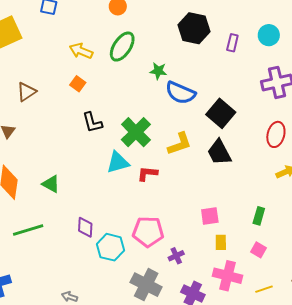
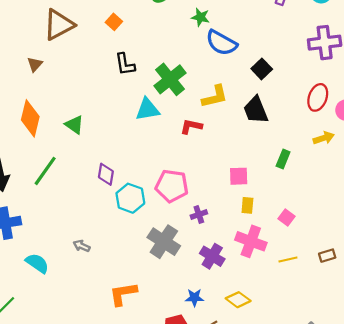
brown triangle: (26, 92) -> (59, 25), size x1.5
black square: (221, 113) -> (262, 69), size x0.7
red L-shape: (147, 174) -> (191, 126), moved
green rectangle: (259, 216) -> (283, 159), moved
green line: (28, 230) -> (45, 171), turned -44

